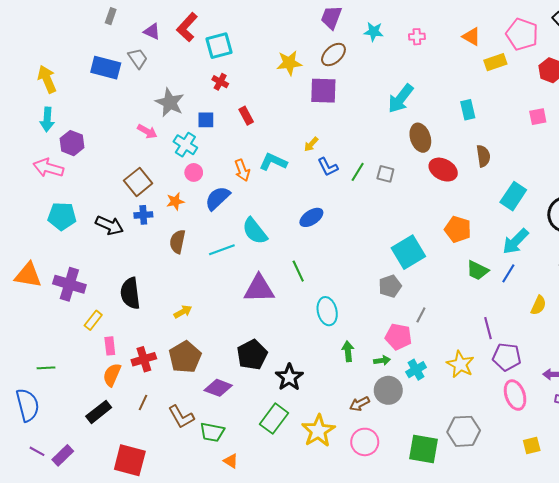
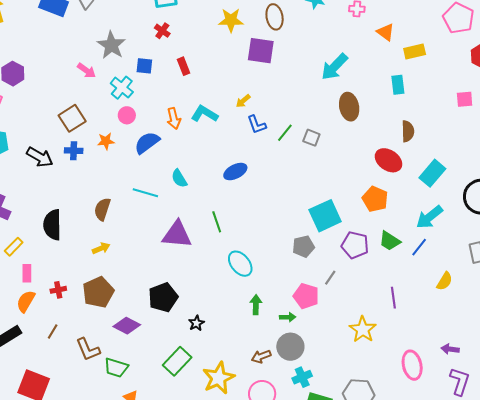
orange triangle: (472, 36) -> (386, 32), moved
brown ellipse: (333, 54) -> (275, 17), turned -65
yellow rectangle: (495, 62) -> (415, 51), moved
red ellipse: (443, 170) -> (388, 160), moved
cyan semicircle: (255, 231) -> (179, 178), size x0.7
brown semicircle: (177, 242) -> (102, 209), moved
cyan line: (222, 250) -> (145, 193), turned 30
cyan ellipse: (327, 311) -> (240, 264), turned -32
purple pentagon: (507, 357) -> (355, 245), moved
red cross: (144, 359) -> (58, 290), size x0.7
cyan cross: (416, 370) -> (302, 377), moved
black star: (289, 377) -> (196, 323), size x0.6

